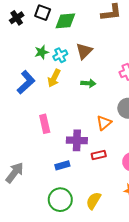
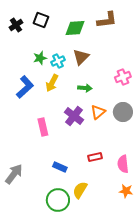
green diamond: (65, 21) -> (75, 28), moved
orange triangle: (104, 123) -> (98, 112), moved
purple cross: (77, 140) -> (74, 116), moved, turned 36
blue rectangle: (62, 165) -> (60, 167), turned 40
yellow semicircle: (94, 201) -> (80, 190), moved

